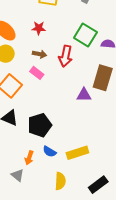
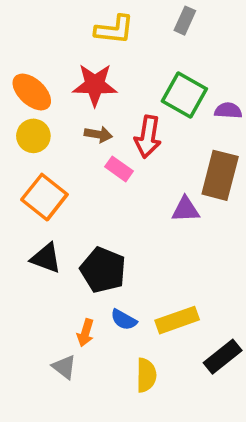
red star: (39, 28) -> (95, 85), size x1.6
pink rectangle: (37, 73) -> (119, 169), moved
black pentagon: (40, 125) -> (103, 270), turned -30
black rectangle: (98, 185) -> (223, 357), moved

